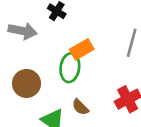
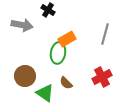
brown circle: (27, 83) -> (25, 76), moved

